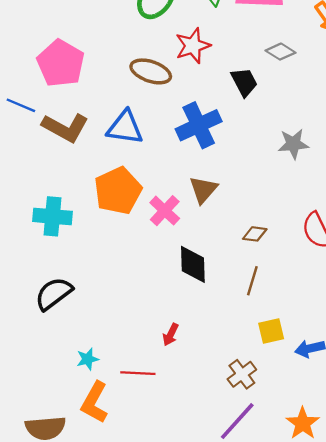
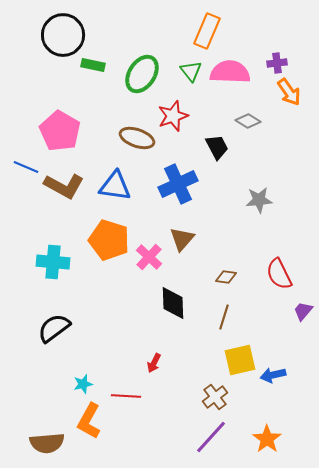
orange pentagon: (118, 191) -> (109, 240), turned -30
yellow square: (271, 331) -> (240, 360), size x1.4

